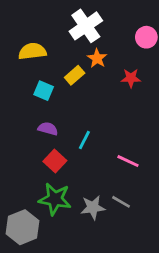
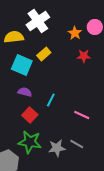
white cross: (86, 26) -> (38, 21), moved
orange star: (97, 58) -> (75, 33), moved
cyan square: (44, 91) -> (22, 65), size x1.5

